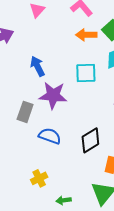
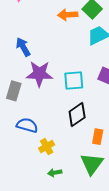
cyan square: (86, 73) -> (74, 81), moved
blue semicircle: (50, 136) -> (27, 125), moved
yellow cross: (39, 178) -> (47, 147), moved

